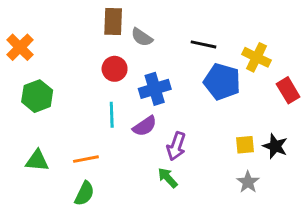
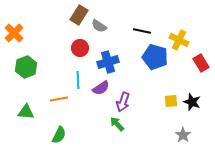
brown rectangle: (113, 21) -> (79, 15), turned 30
orange line: (86, 159) -> (59, 99), moved
gray star: (248, 182) -> (183, 135), moved

